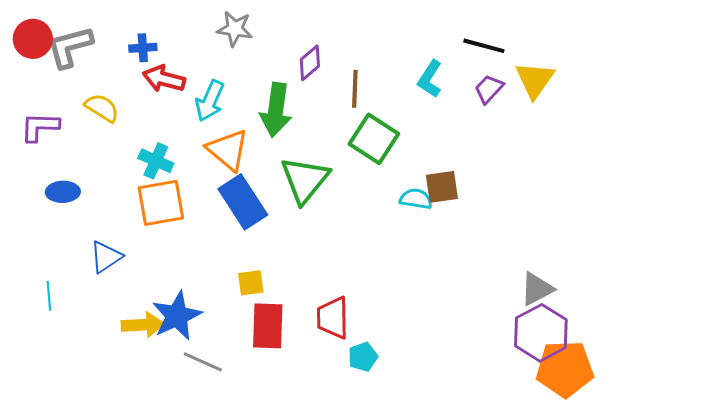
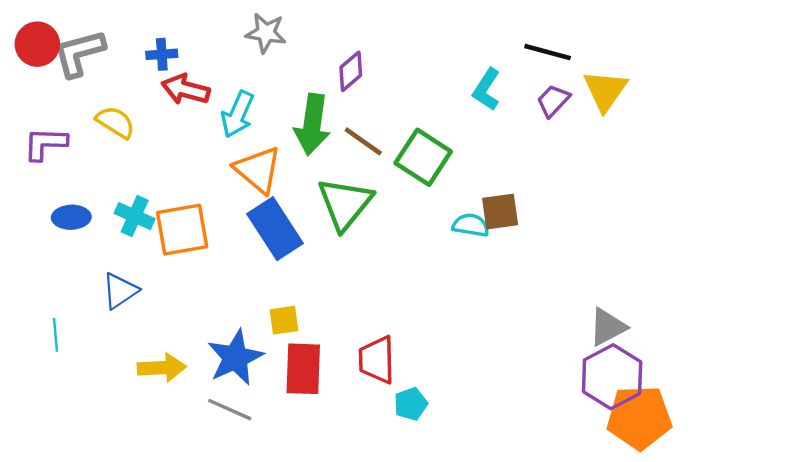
brown line: (355, 89) -> (363, 141), moved, turned -57
cyan cross: (156, 161) -> (135, 216), moved
blue star: (177, 316) -> (235, 358), moved

